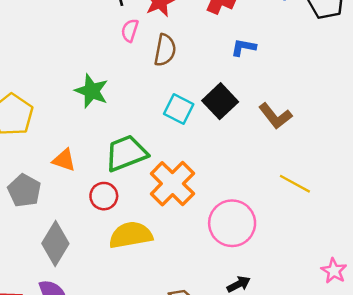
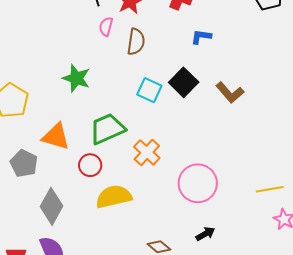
orange triangle: (64, 160) -> (56, 137), size x1.4
orange cross: (172, 184) -> (147, 152), size x0.7
yellow line: (295, 184) -> (270, 189), moved, turned -36

